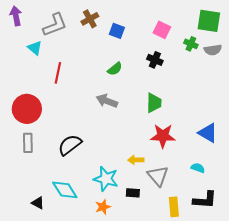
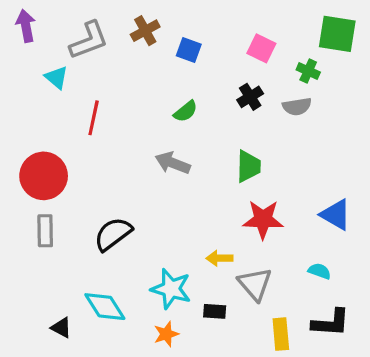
gray semicircle: (213, 50) -> (297, 106), moved
black cross: (155, 60) -> (250, 97), turned 35

